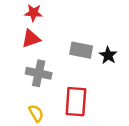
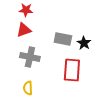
red rectangle: (76, 102) -> (72, 70), moved
yellow semicircle: (36, 113) -> (28, 88), turned -152

